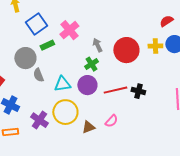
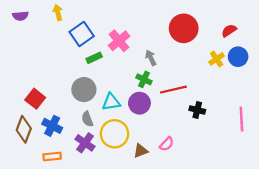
yellow cross: (155, 46) -> (217, 59), turned -32
red circle: (126, 50) -> (184, 28), moved
gray circle: (25, 58) -> (84, 90), moved
green cross: (91, 64) -> (144, 79), turned -32
gray semicircle: (38, 75) -> (87, 119), moved
red line: (115, 90) -> (173, 90), moved

